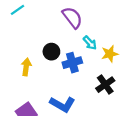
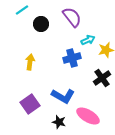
cyan arrow: (90, 43) -> (88, 40), turned -72
black circle: (51, 52) -> (41, 24), moved

